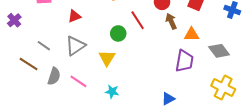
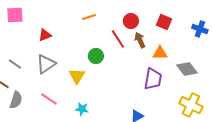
red line: (138, 20) -> (118, 39), moved
green circle: (118, 33) -> (96, 56), moved
gray semicircle: (54, 76) -> (16, 100), moved

